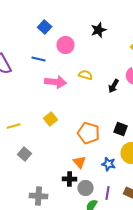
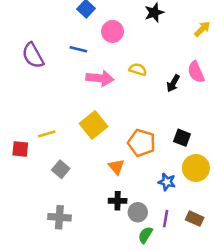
yellow square: (51, 119) -> (94, 125), size x1.5
orange triangle: (80, 162) -> (116, 167), moved
gray cross: (39, 196) -> (59, 217), moved

